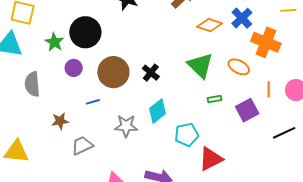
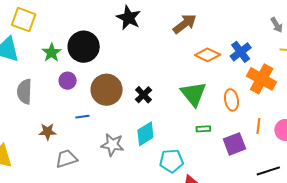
orange ellipse: (239, 67) -> (231, 100), turned 45

